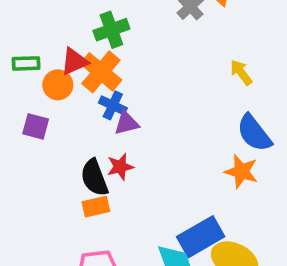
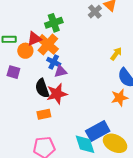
yellow arrow: (241, 72) -> (116, 54), moved, turned 72
red star: (120, 167) -> (57, 94), size x1.5
orange star: (241, 172) -> (120, 98), turned -30
black semicircle: (94, 178) -> (42, 88), moved

